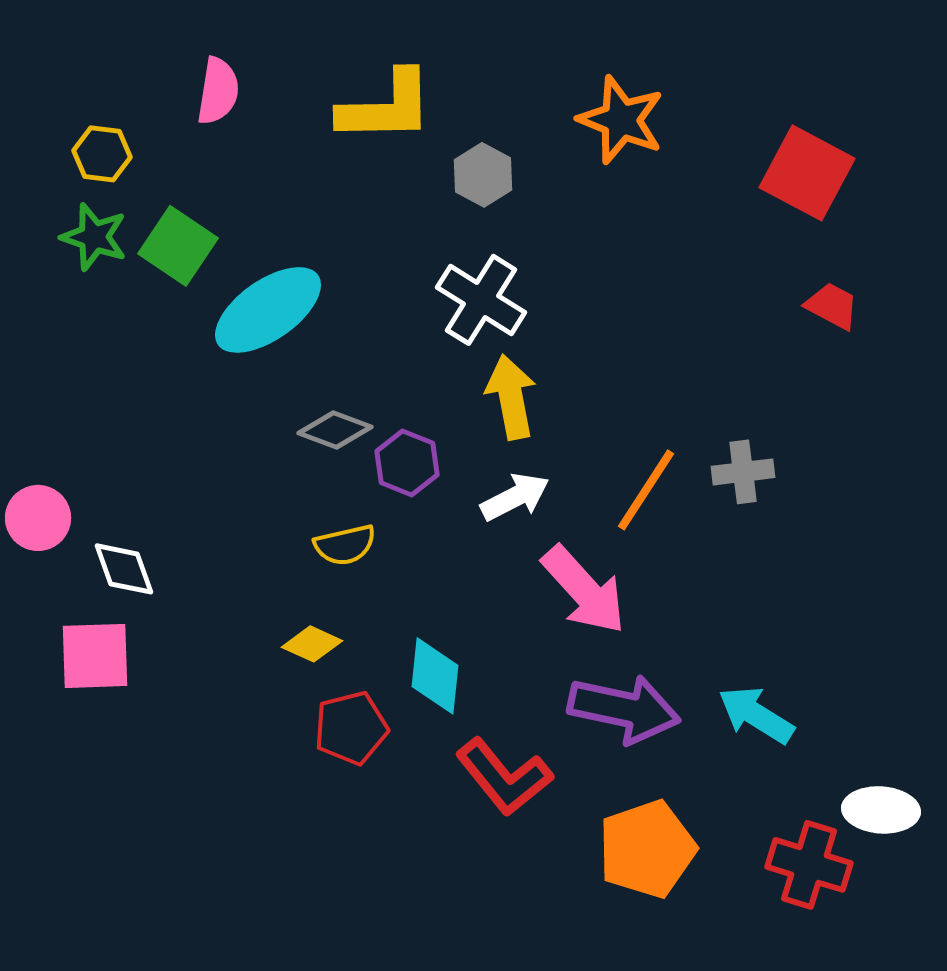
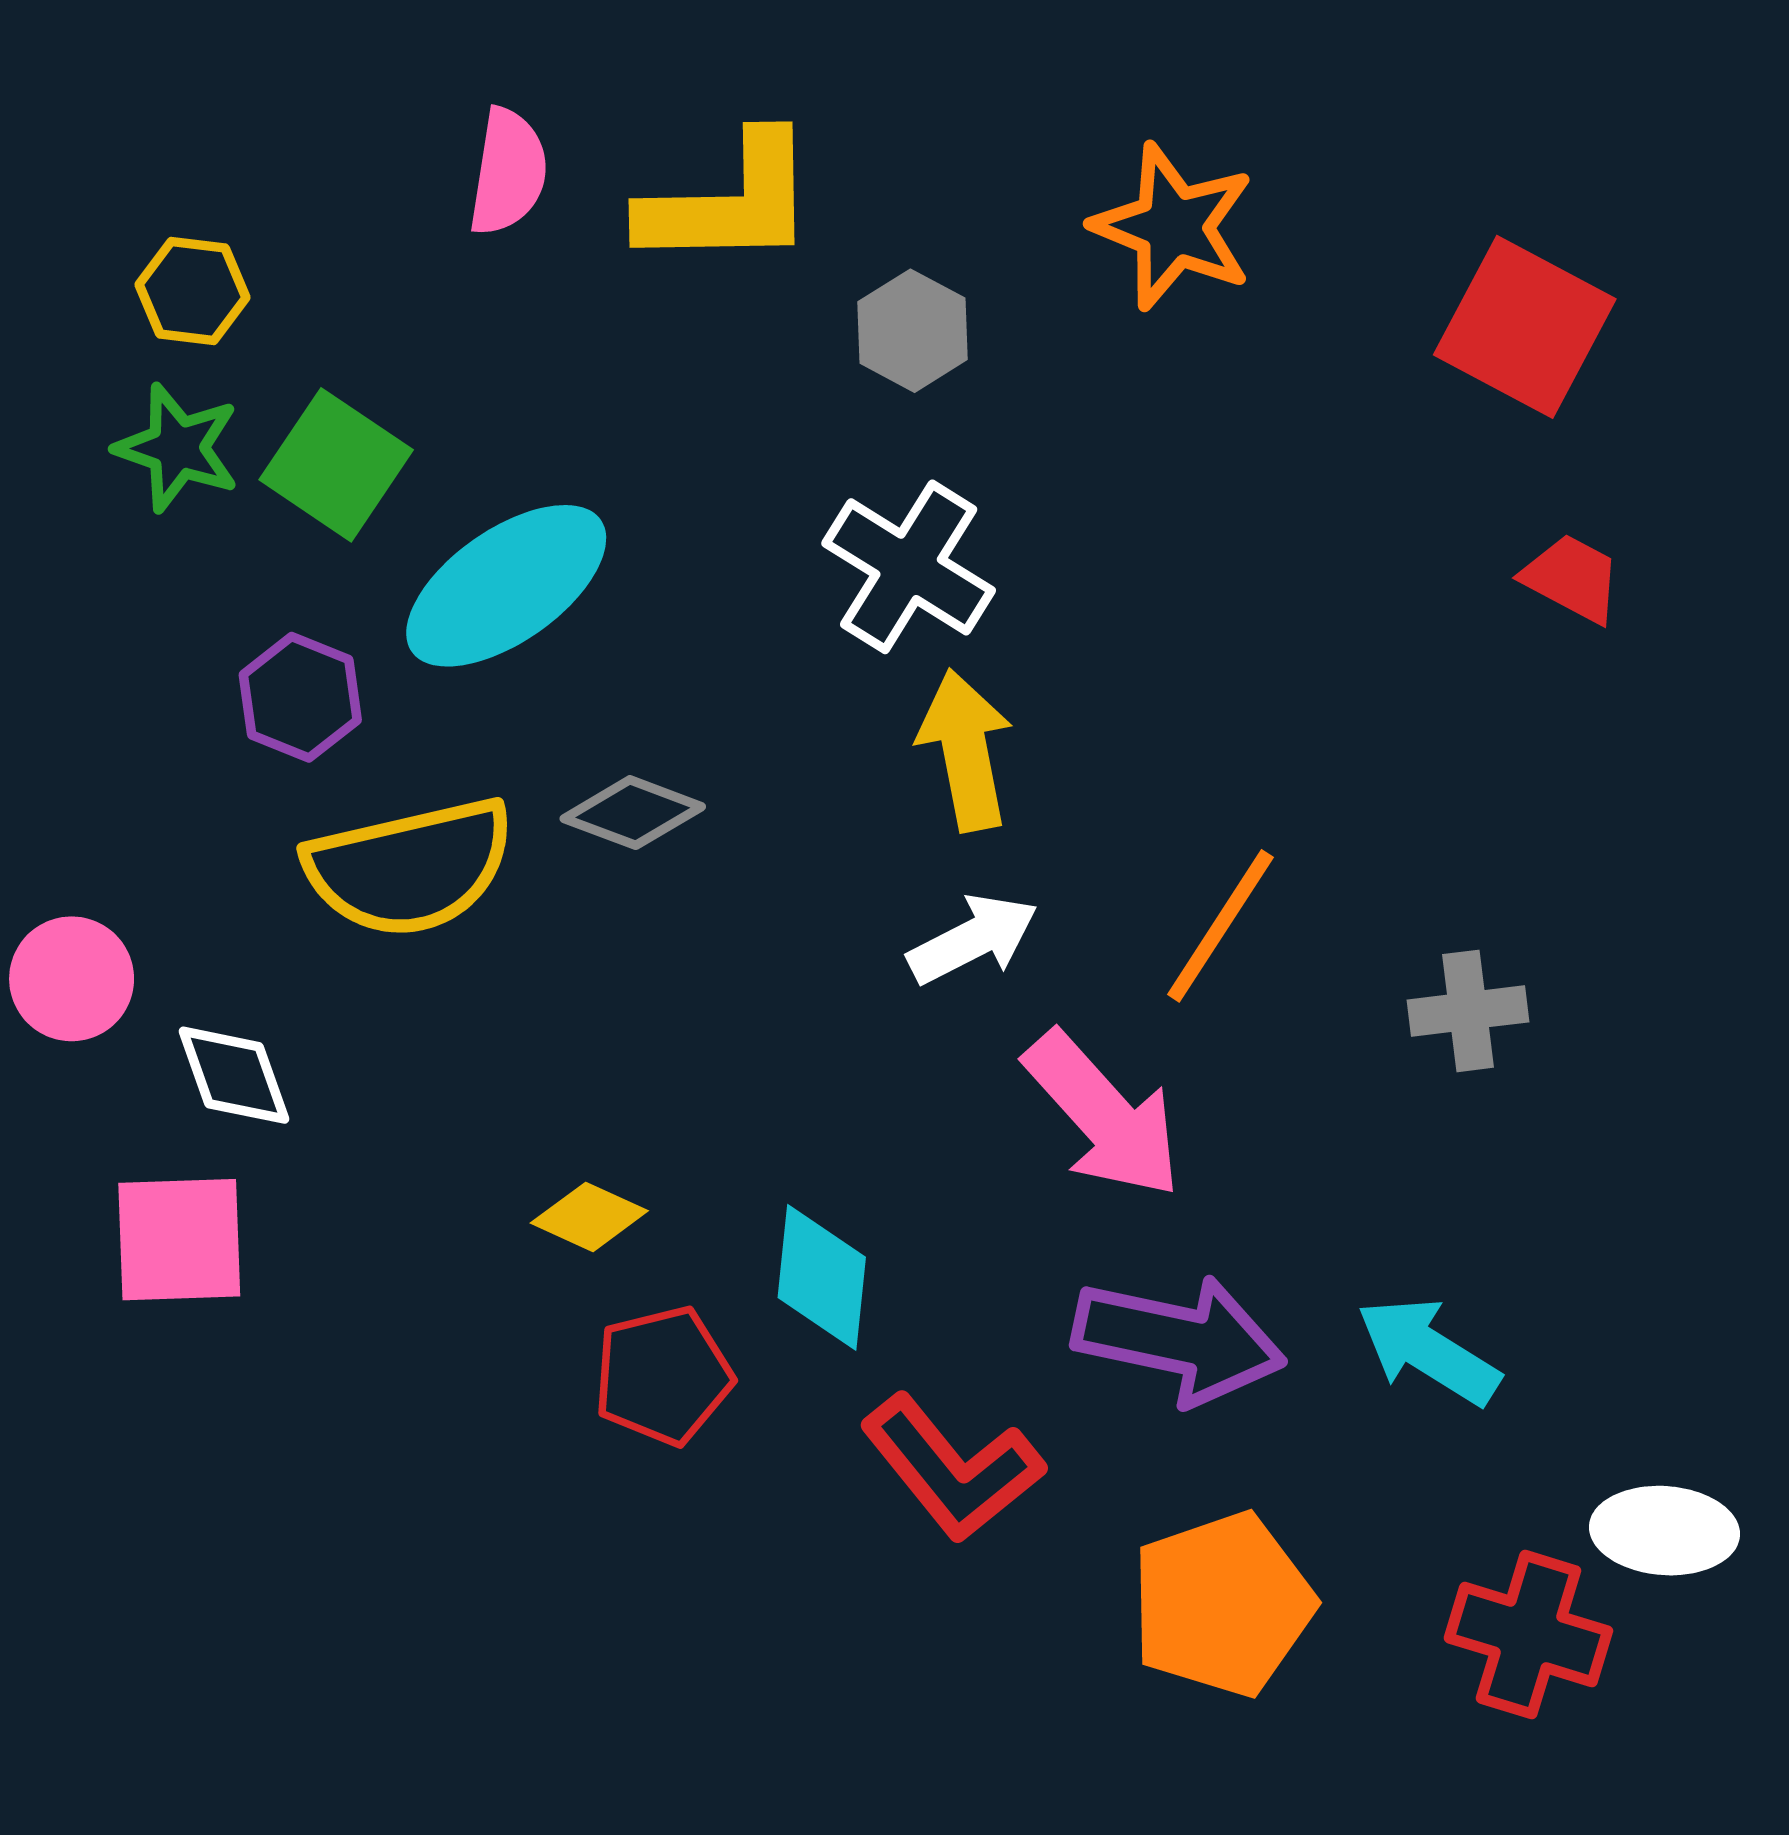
pink semicircle: (218, 91) -> (508, 172), moved
purple hexagon: (407, 463) -> (300, 697), moved
gray cross: (743, 472) -> (1468, 1011), moved
yellow semicircle: (345, 545) -> (410, 867), moved, size x1.8

